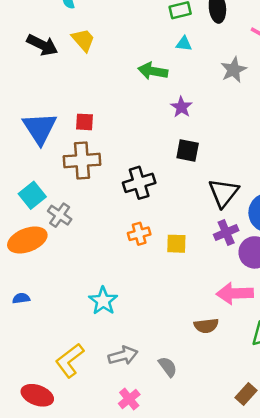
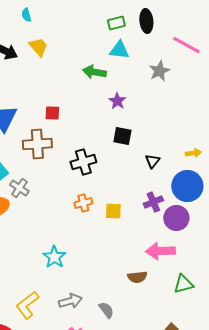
cyan triangle: (184, 44) -> (119, 50), size x1.5
red square: (84, 122) -> (52, 113), moved
black triangle: (224, 193) -> (152, 161), moved, size x0.6

